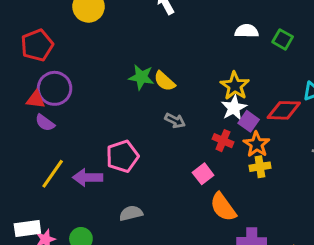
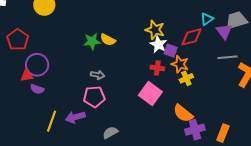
gray arrow: (175, 121) -> (98, 75), moved
pink pentagon: (122, 156) -> (94, 97), turned 30
pink square: (203, 174) -> (150, 93), size x1.6
orange semicircle: (223, 207) -> (183, 113), moved

